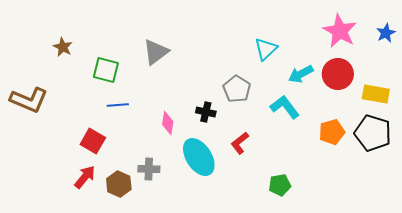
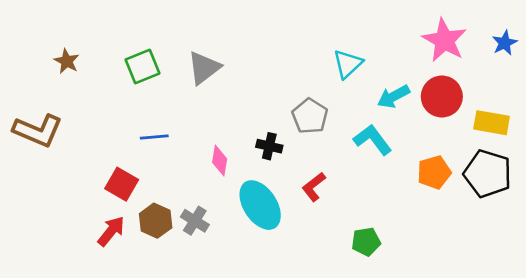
brown star: (63, 47) -> (67, 61), moved
green square: (106, 70) -> (142, 66), moved, turned -36
gray cross: (149, 169) -> (195, 221), turned 30
brown hexagon: (119, 184) -> (156, 221), moved

